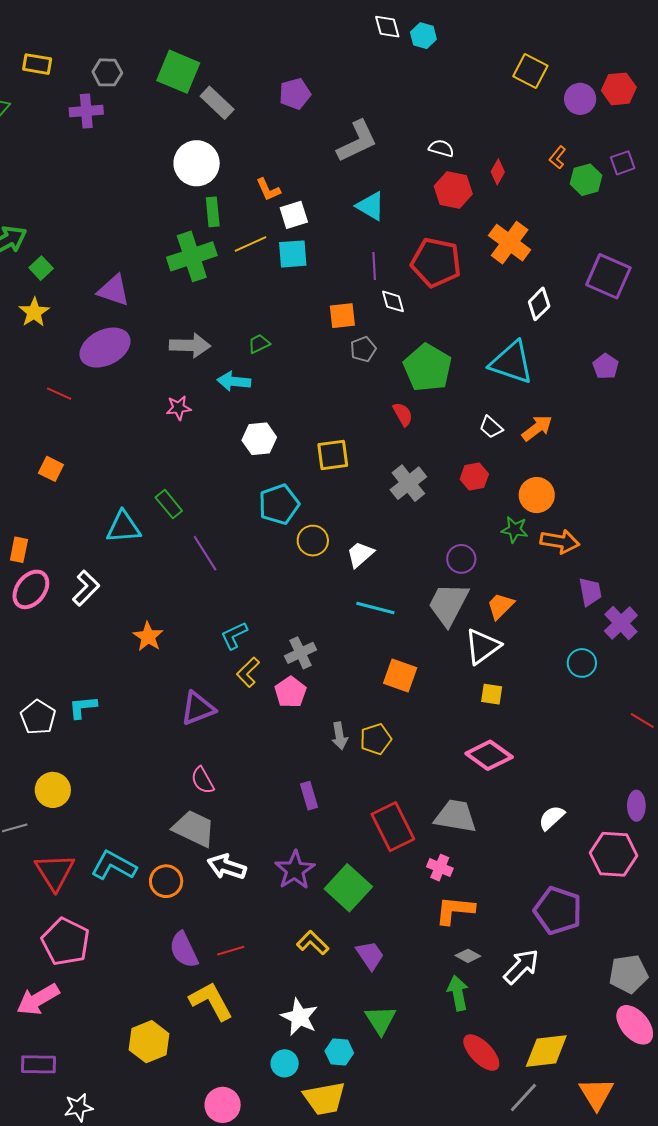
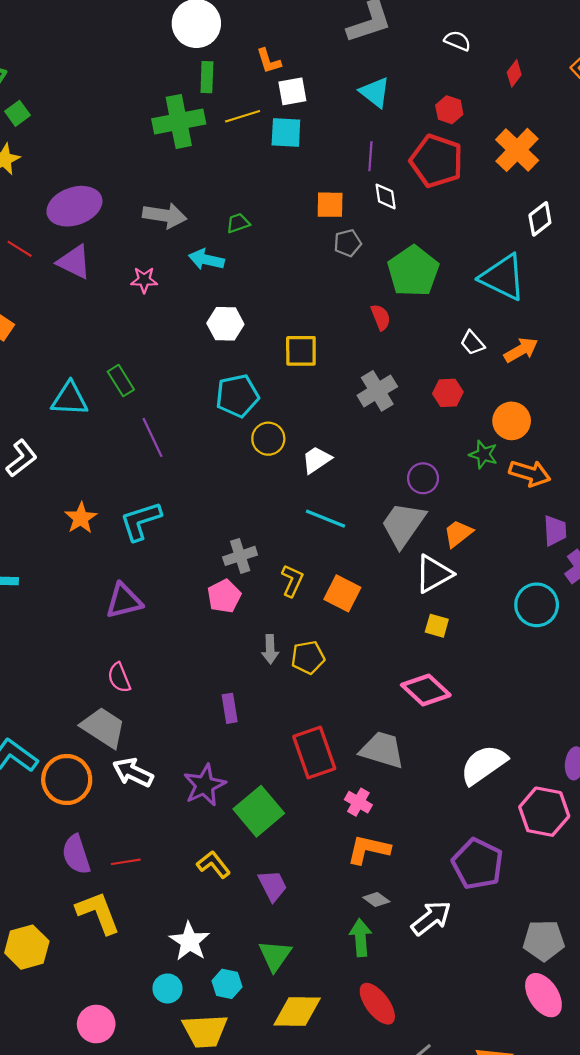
red hexagon: (453, 190) -> (449, 110), moved, size x0.7
purple triangle: (114, 290) -> (74, 262), moved
cyan L-shape: (234, 635) -> (141, 521), moved, size x1.4
cyan circle: (582, 663) -> (537, 605), size x1.4
yellow L-shape: (248, 672) -> (292, 581), moved, turned 152
white semicircle: (552, 818) -> (484, 765), size x1.6
orange circle: (166, 881) -> (67, 780), size x1.4
yellow diamond: (546, 1051) -> (297, 1012), moved

